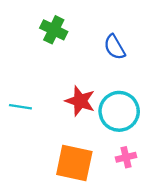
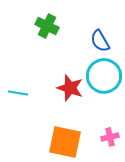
cyan circle: (119, 111) -> (104, 76), moved

